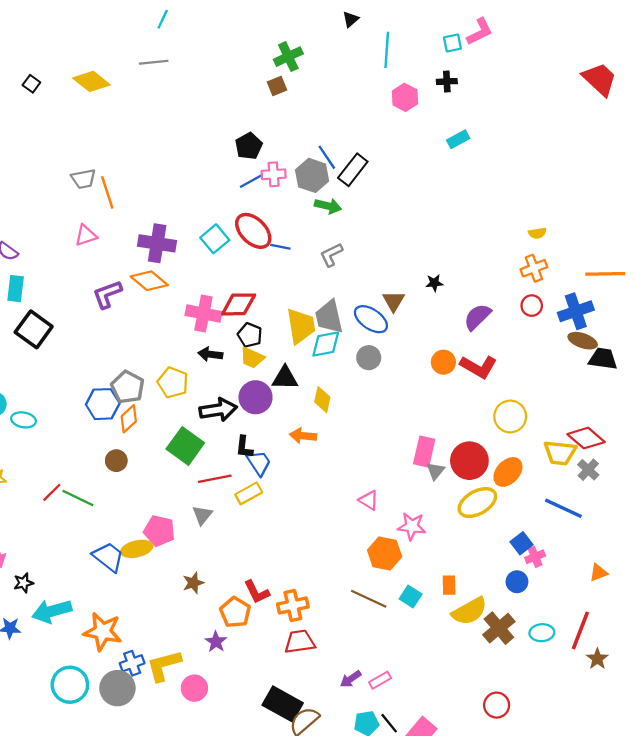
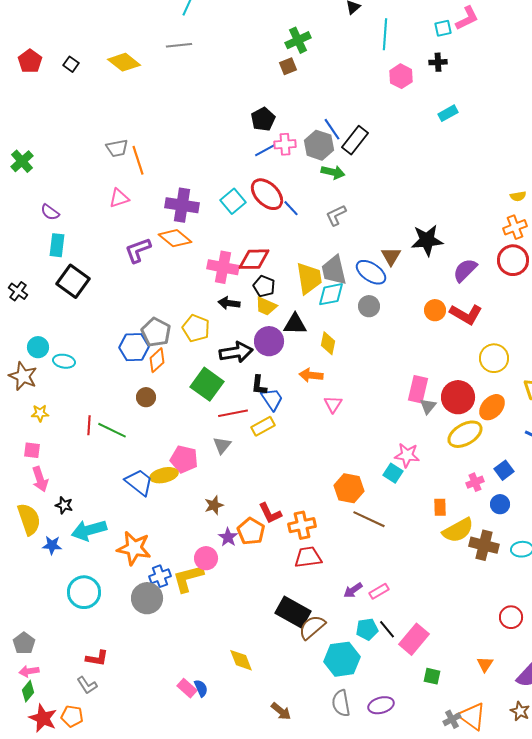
blue line: (280, 247) -> (291, 208), turned 36
black star: (434, 283) -> (427, 240), size x2.0
red circle: (532, 306) -> (513, 260), size x1.6
red line: (52, 492) -> (89, 425), turned -42
pink triangle: (369, 500) -> (333, 404), moved, turned 30
orange hexagon: (385, 553) -> (349, 488), moved
pink cross: (535, 557) -> (475, 482), moved
black star: (24, 583) -> (64, 505), turned 30
cyan square: (411, 596) -> (393, 473), moved
brown cross: (499, 628) -> (484, 545), turned -36
purple star: (216, 642) -> (228, 537), moved
cyan circle: (70, 685) -> (84, 592), moved
pink circle: (194, 688) -> (206, 558), moved
red circle: (497, 705) -> (511, 617), moved

